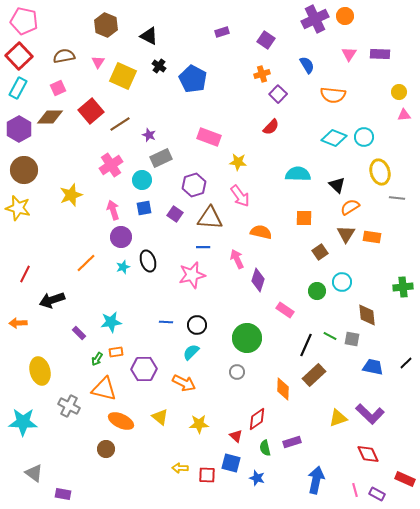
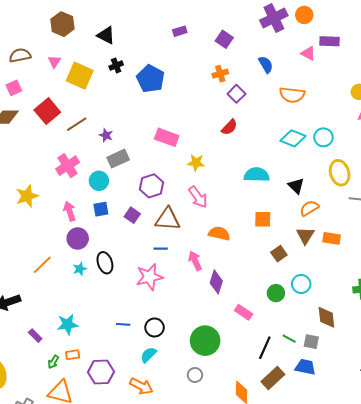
pink triangle: (349, 54) -> (308, 53), turned -35
purple rectangle: (380, 54) -> (329, 41), moved
black cross: (159, 66) -> (116, 66), turned 32
blue trapezoid: (373, 367) -> (305, 367), moved

